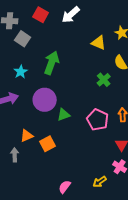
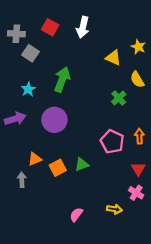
white arrow: (71, 15) -> (83, 27), turned -36
green triangle: (64, 115) -> (82, 164), moved
yellow arrow: (100, 182) -> (114, 209), turned -136

